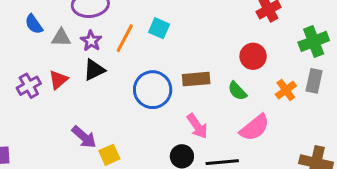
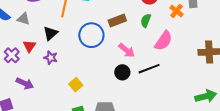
gray triangle: (61, 38) -> (24, 19), turned 32
purple star: (91, 41) -> (51, 58), moved
green semicircle: (237, 91) -> (146, 21), turned 80
purple arrow: (84, 137) -> (25, 83), moved

